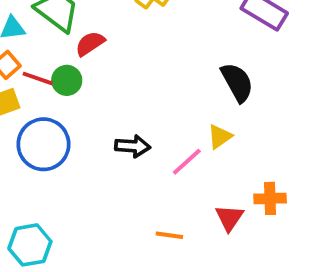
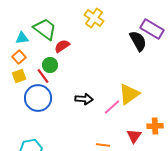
red line: (38, 78) -> (43, 76), moved, turned 35
black semicircle: (237, 82) -> (138, 41), moved
yellow triangle: (220, 137) -> (129, 94), size x1.6

